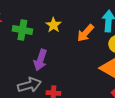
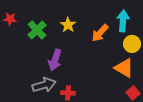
green cross: (22, 30) -> (37, 30), turned 36

